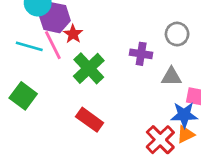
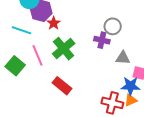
gray circle: (177, 34) -> (113, 26), moved
pink line: (53, 45) -> (38, 55), moved
red cross: (160, 140) -> (112, 103), turned -35

